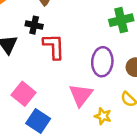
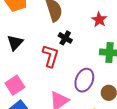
black cross: (34, 25) -> (65, 38), moved

